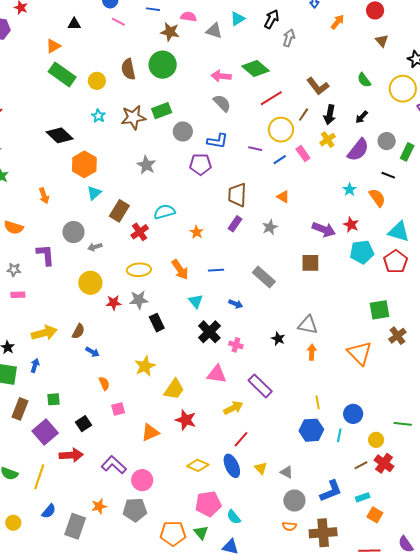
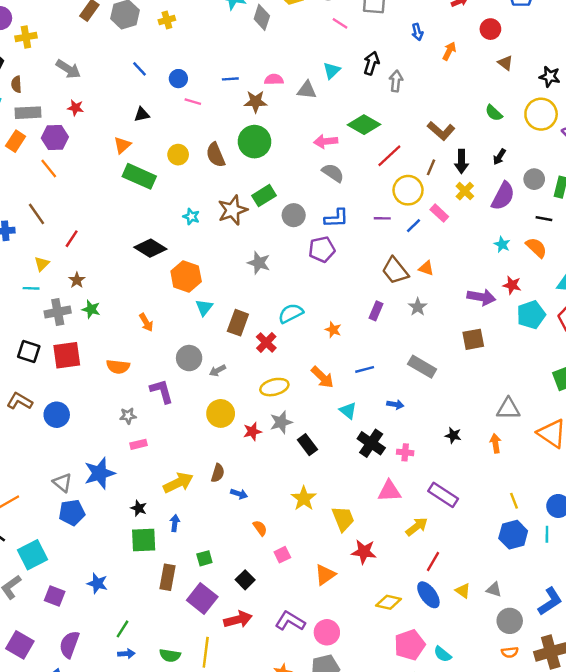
yellow circle: (97, 81) -> (178, 155), moved
brown trapezoid: (237, 195) -> (395, 271), moved, turned -30
gray triangle: (308, 325) -> (508, 409), moved
yellow trapezoid: (174, 389) -> (343, 519), turned -45

